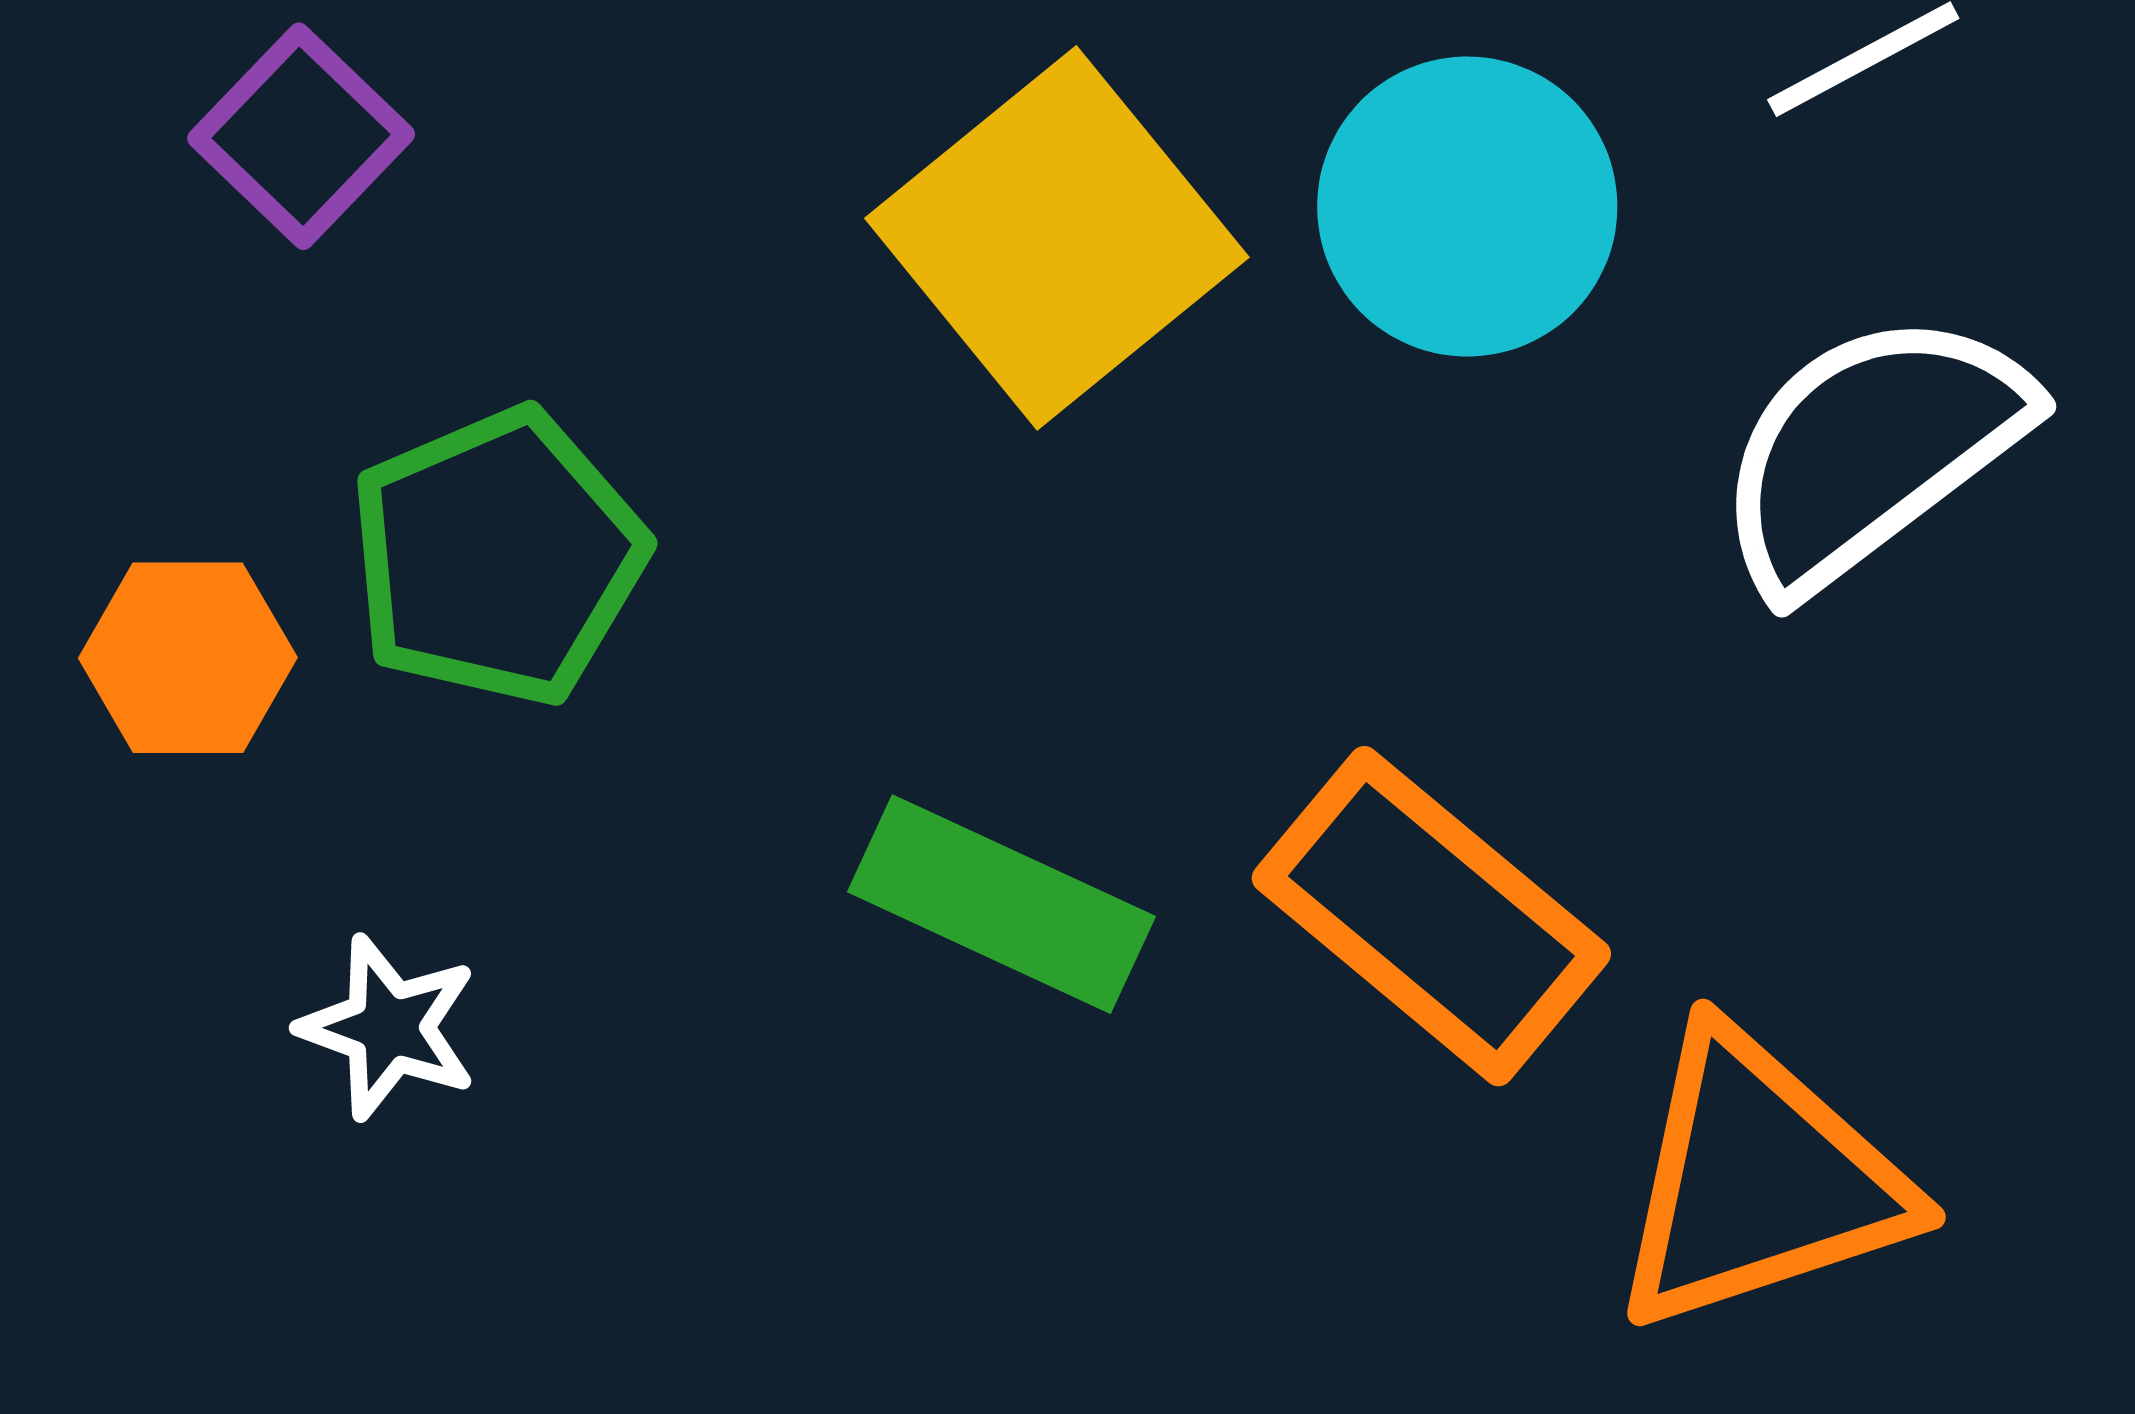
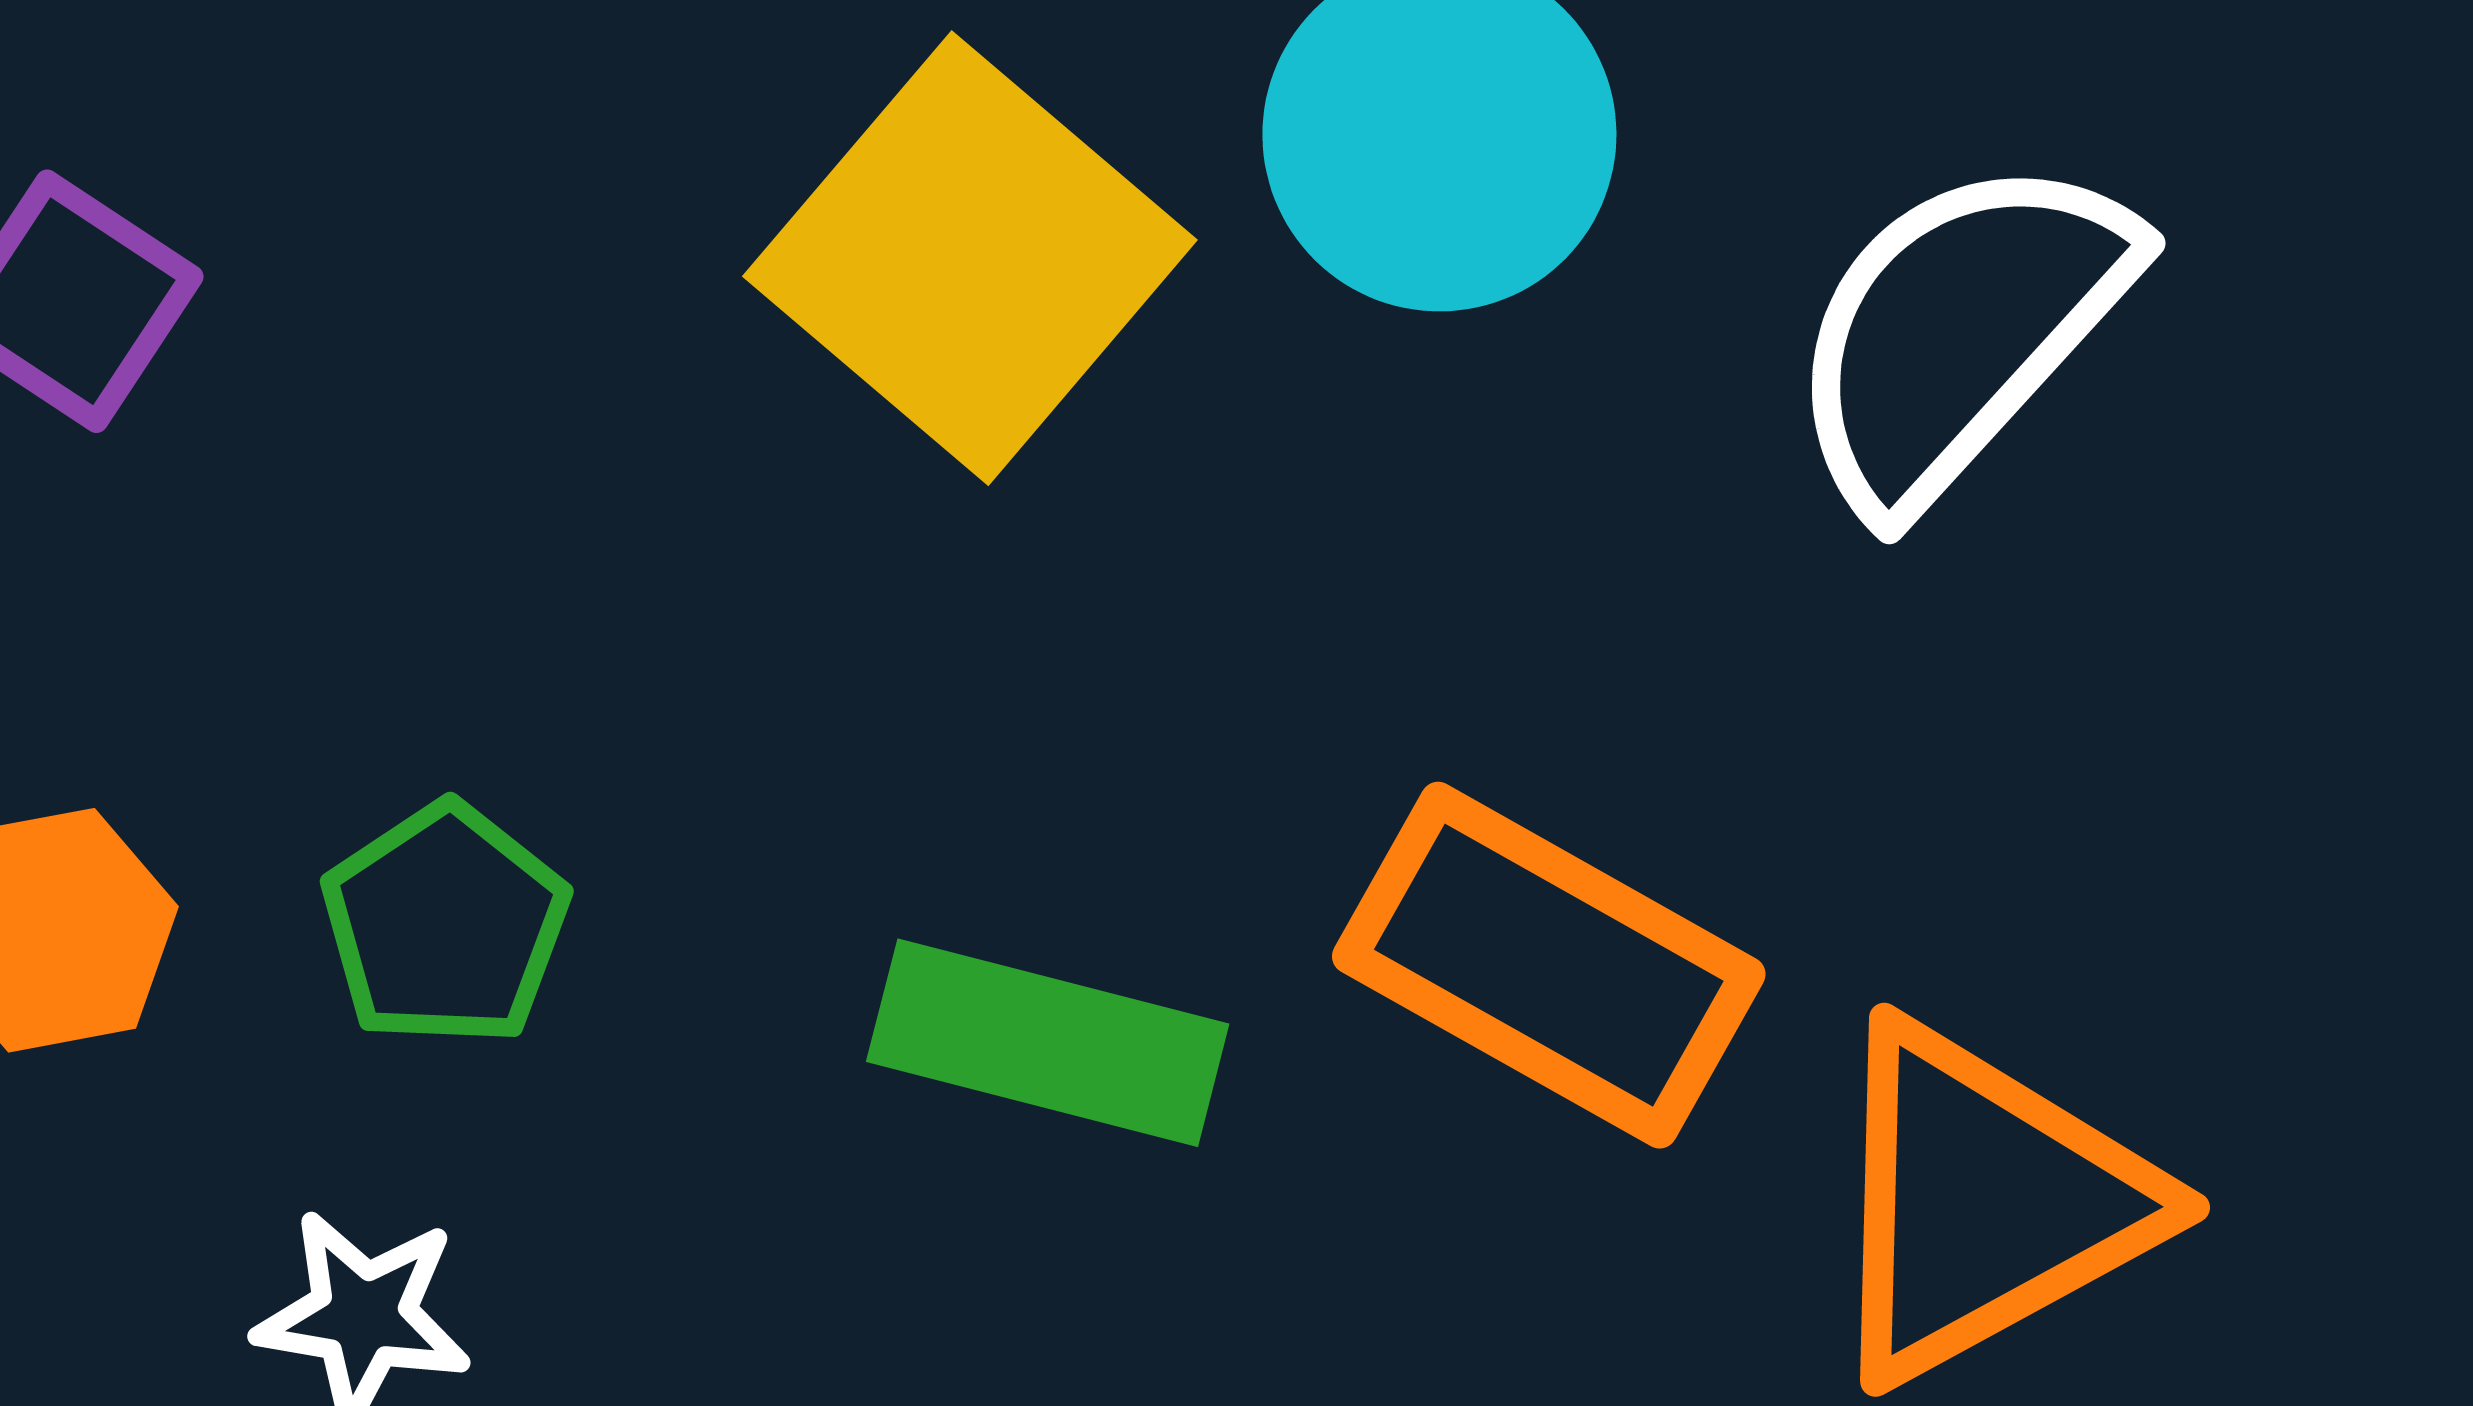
green pentagon: (497, 557) -> (445, 925), moved, size x0.7

